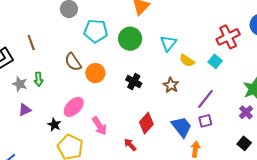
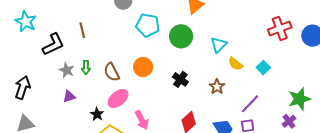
red cross: (228, 37) -> (280, 29), moved
brown semicircle: (73, 62) -> (112, 72), moved

